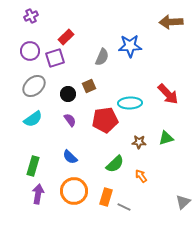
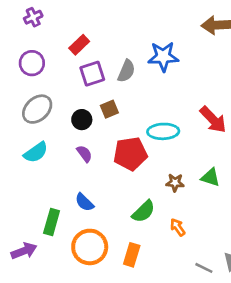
purple square: (55, 58) -> (92, 74), moved
green triangle: (166, 138) -> (210, 177), turned 35
green rectangle: (33, 166) -> (52, 222), moved
purple arrow: (38, 194) -> (24, 251), moved, turned 60
gray line: (124, 207) -> (204, 268), moved

